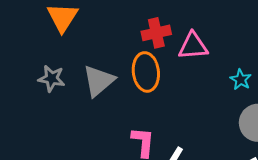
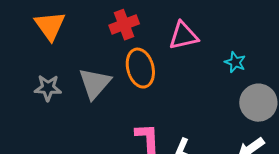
red cross: (156, 33) -> (124, 25), moved

